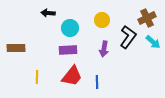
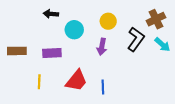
purple arrow: (104, 49) -> (102, 47), moved
purple rectangle: (68, 50) -> (52, 53), moved

